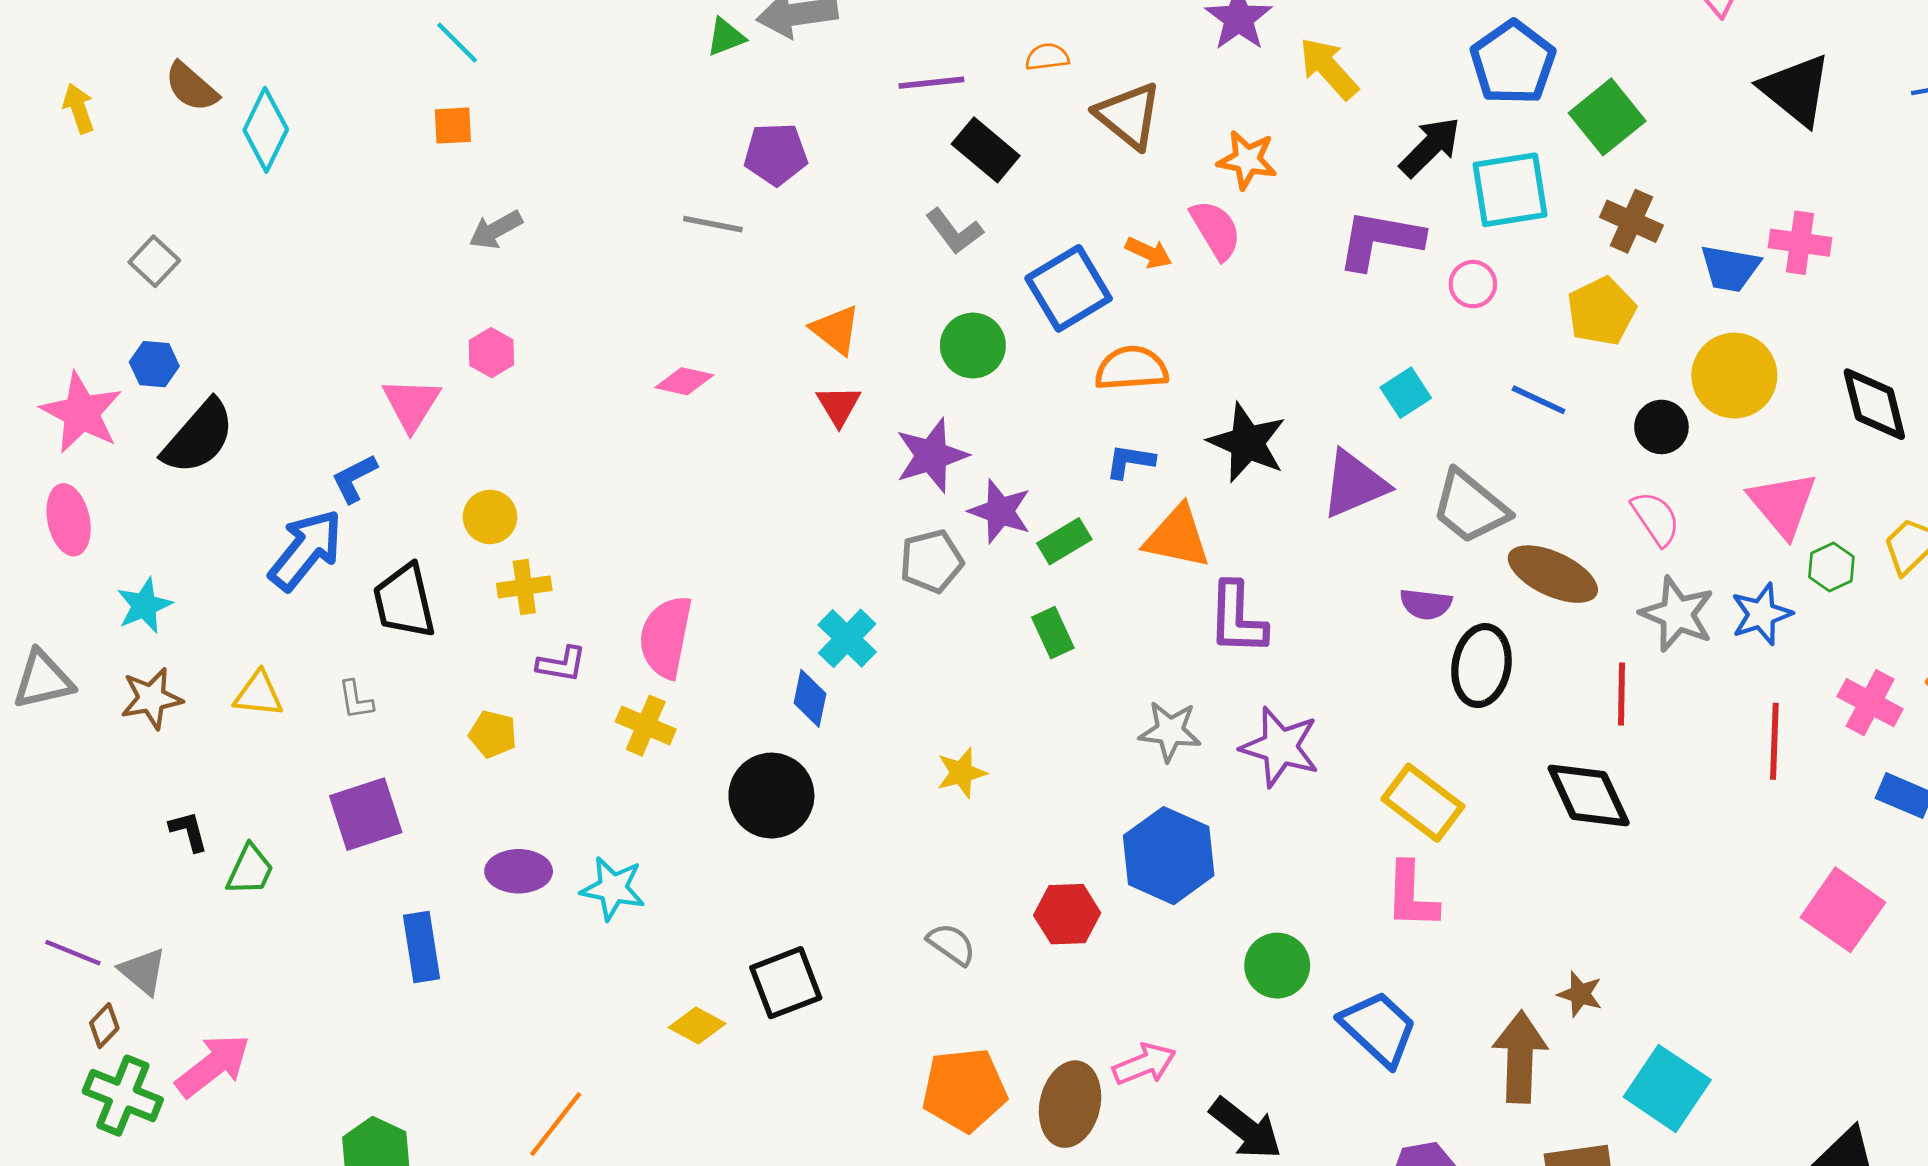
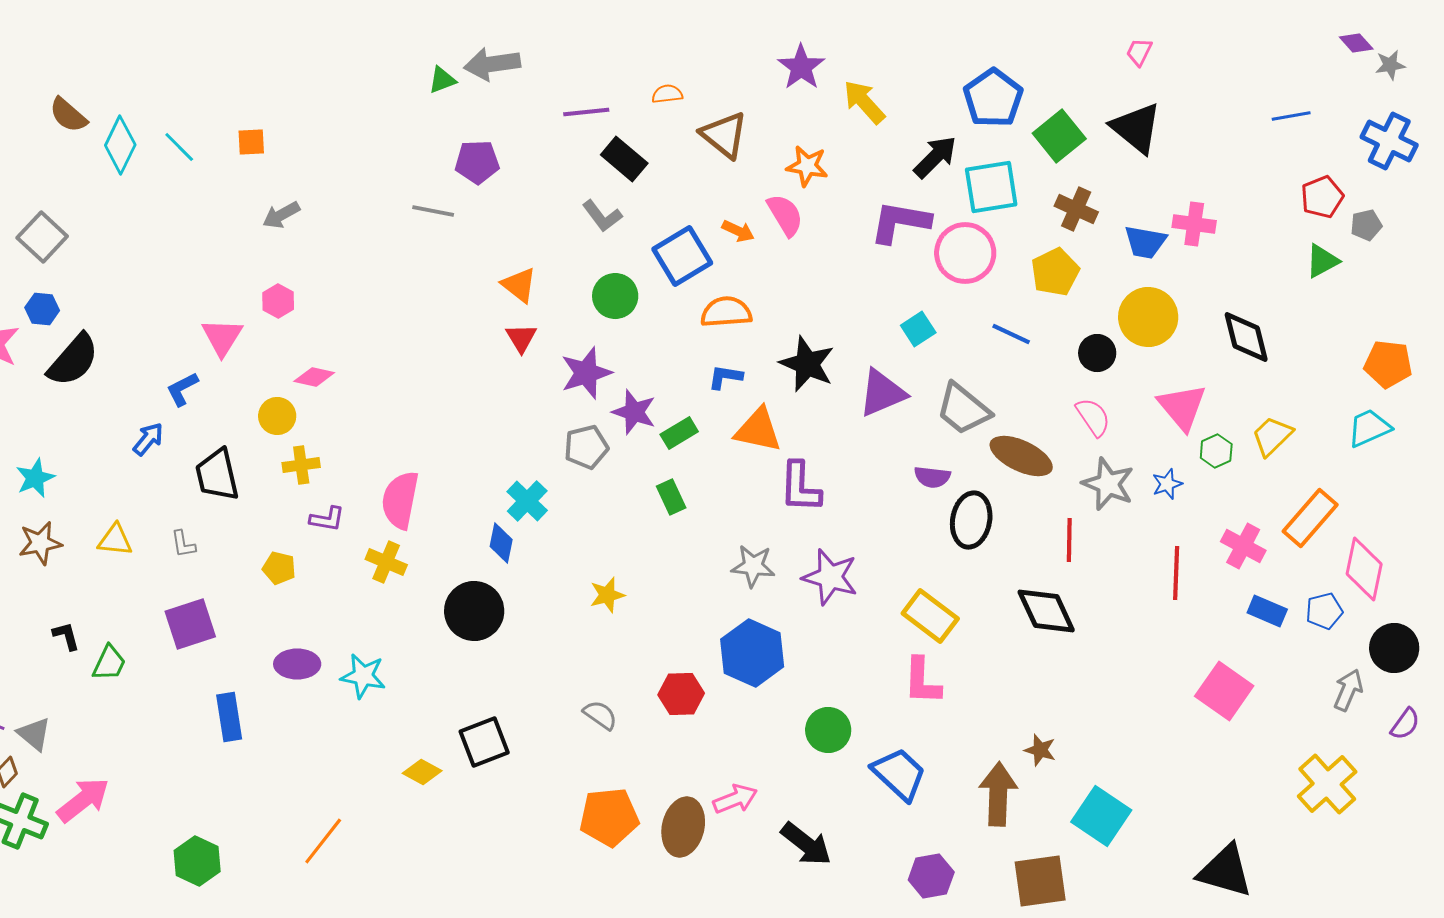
cyan line: (457, 43) -> (179, 147), moved
black triangle: (1796, 90) -> (1136, 128), moved
gray square: (154, 261) -> (42, 237), size x1.4
pink circle: (1473, 284) -> (965, 253), size x1.8
pink diamond: (684, 381) -> (314, 377), moved
blue arrow: (306, 550) -> (148, 439), size x0.6
blue star: (1761, 614) -> (1167, 484), size x0.7

